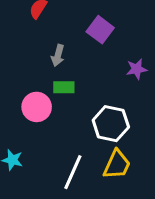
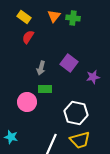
purple square: (100, 30) -> (69, 63), moved
yellow trapezoid: (117, 165) -> (80, 140), turned 50

